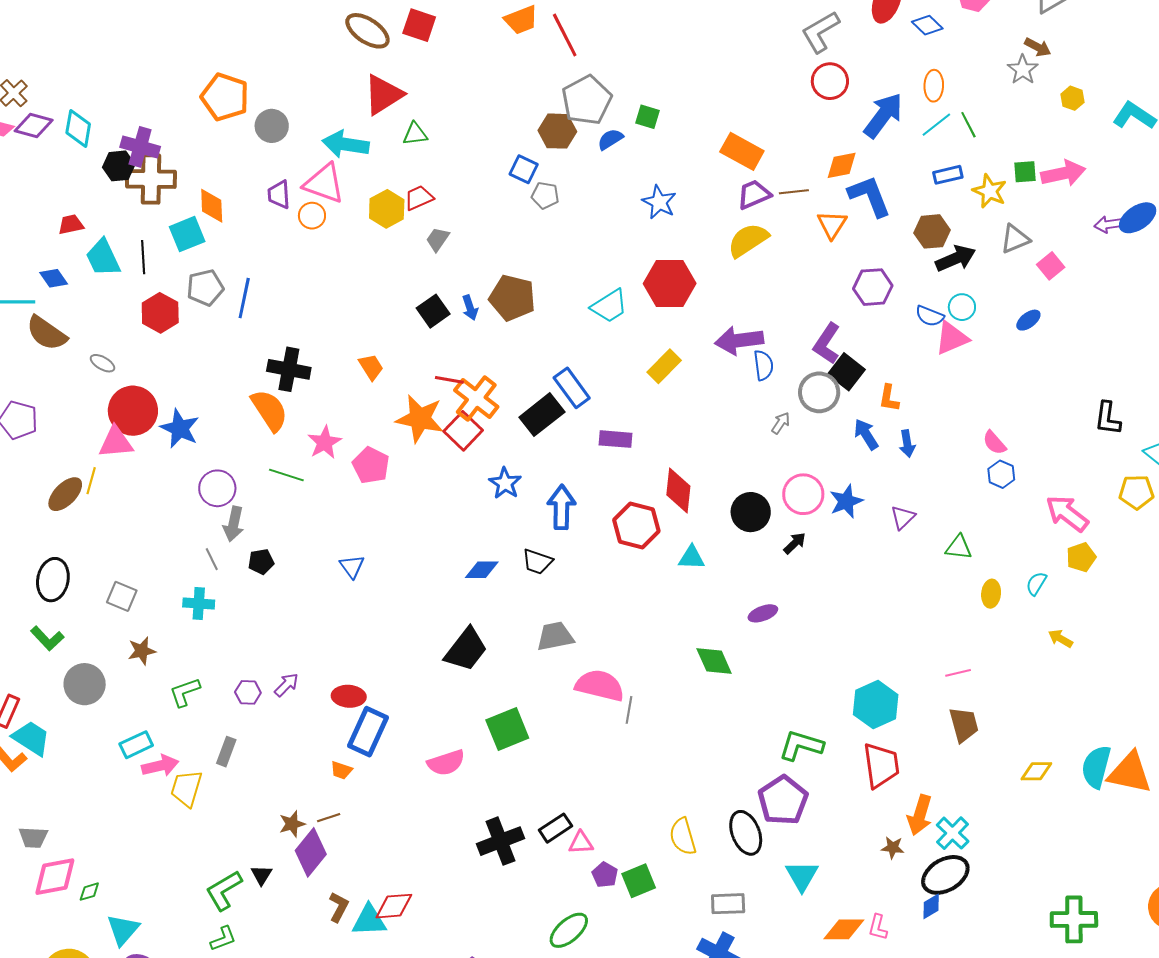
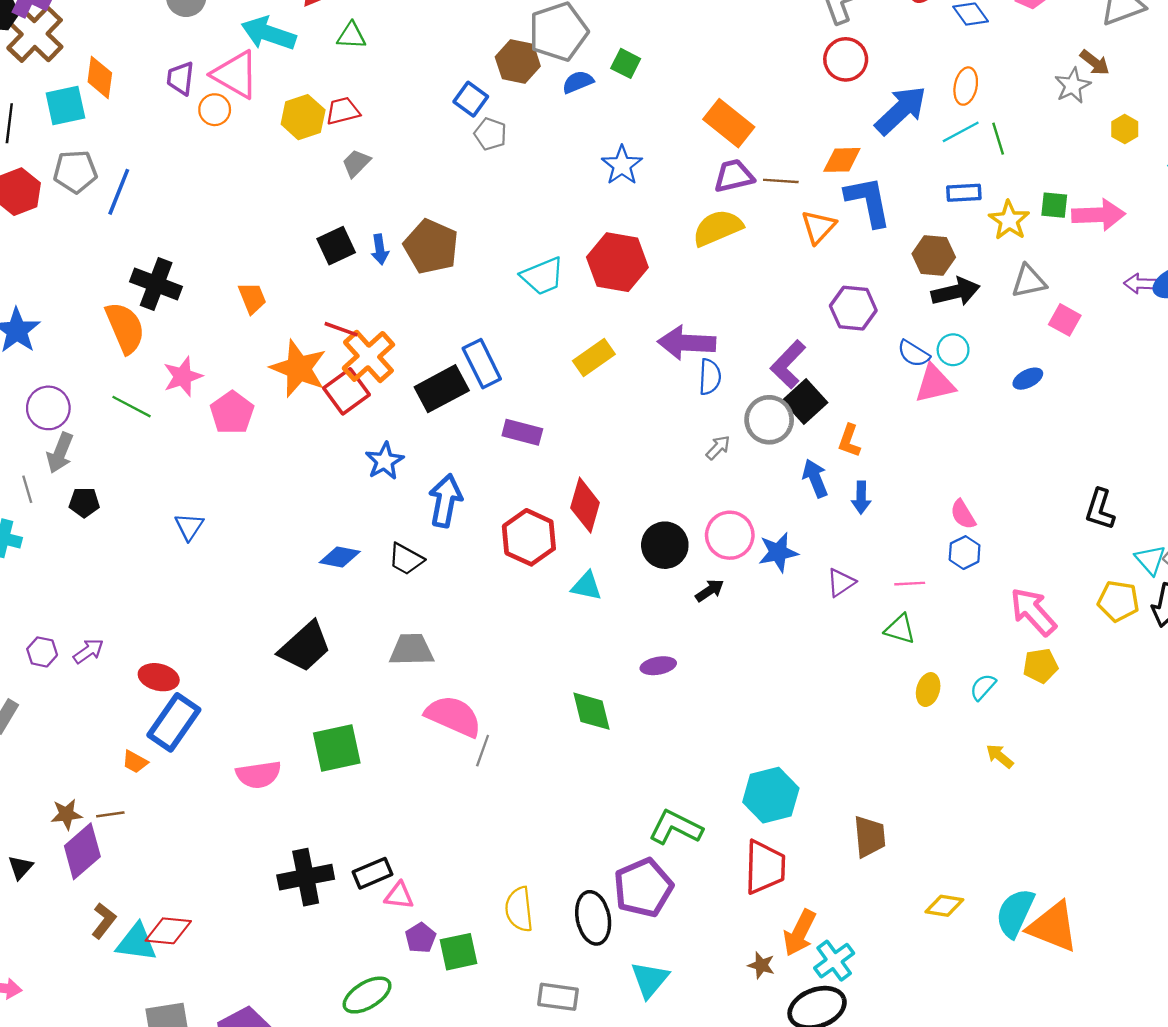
brown cross: (151, 179) -> (35, 34), turned 33
pink square: (1051, 266) -> (1065, 320), turned -32
pink line: (958, 673) -> (910, 584), moved

